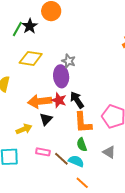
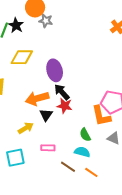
gray star: (69, 61) -> (46, 21), moved
red star: (59, 100) -> (65, 106), moved
black arrow: (77, 100) -> (62, 92), moved
orange L-shape: (83, 123) -> (101, 116), moved
brown line: (61, 159) -> (68, 167), moved

